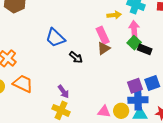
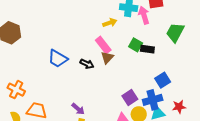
pink arrow: (134, 30) -> (144, 15), moved
black arrow: (76, 57) -> (87, 64), moved
purple square: (135, 86) -> (130, 97), moved

